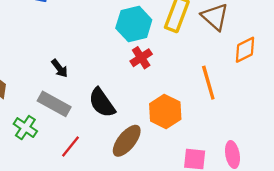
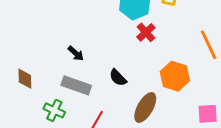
black semicircle: (102, 103) -> (118, 78), size x0.7

